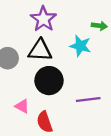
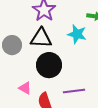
purple line: (88, 100) -> (74, 91), moved

